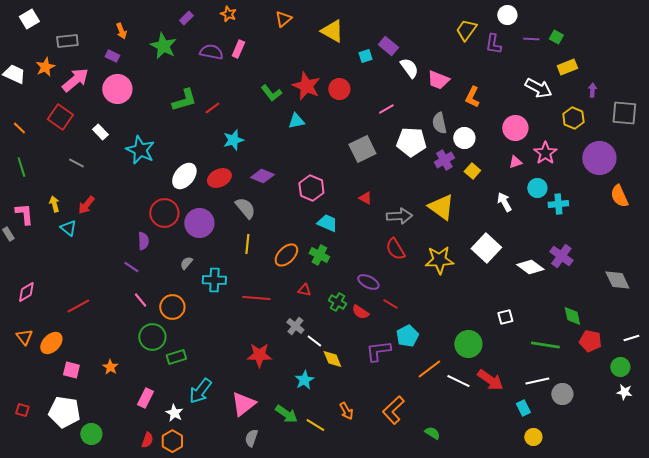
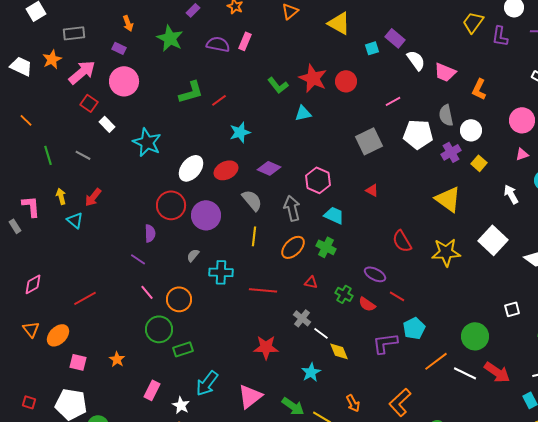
red square: (60, 117) -> (89, 103), moved, size x0.7
green line: (21, 167) -> (48, 155), moved
gray arrow: (399, 216) -> (292, 208), moved, turned -100

